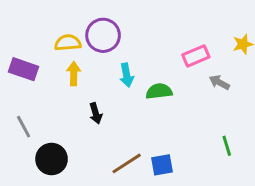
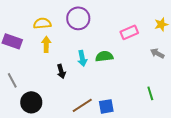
purple circle: (103, 35) -> (78, 18), moved
cyan arrow: (127, 75) -> (82, 58), moved
gray arrow: (219, 82) -> (157, 53), moved

